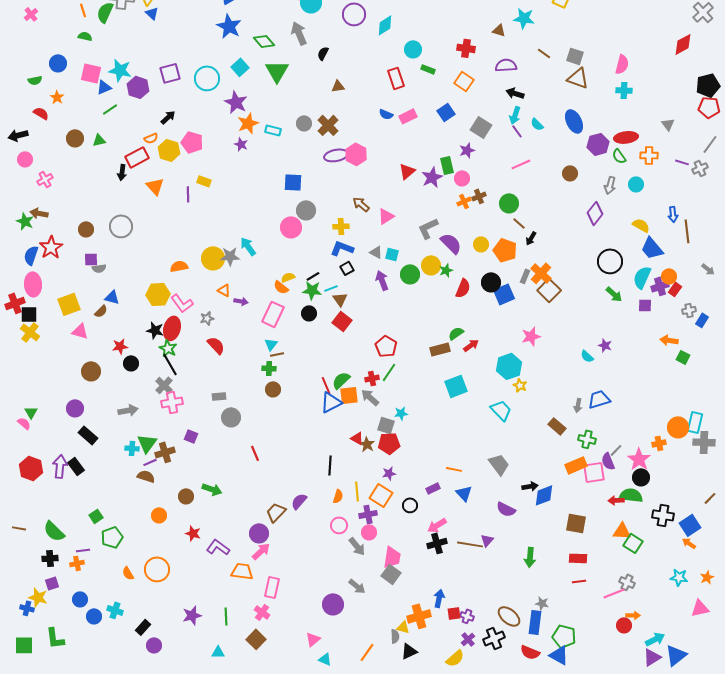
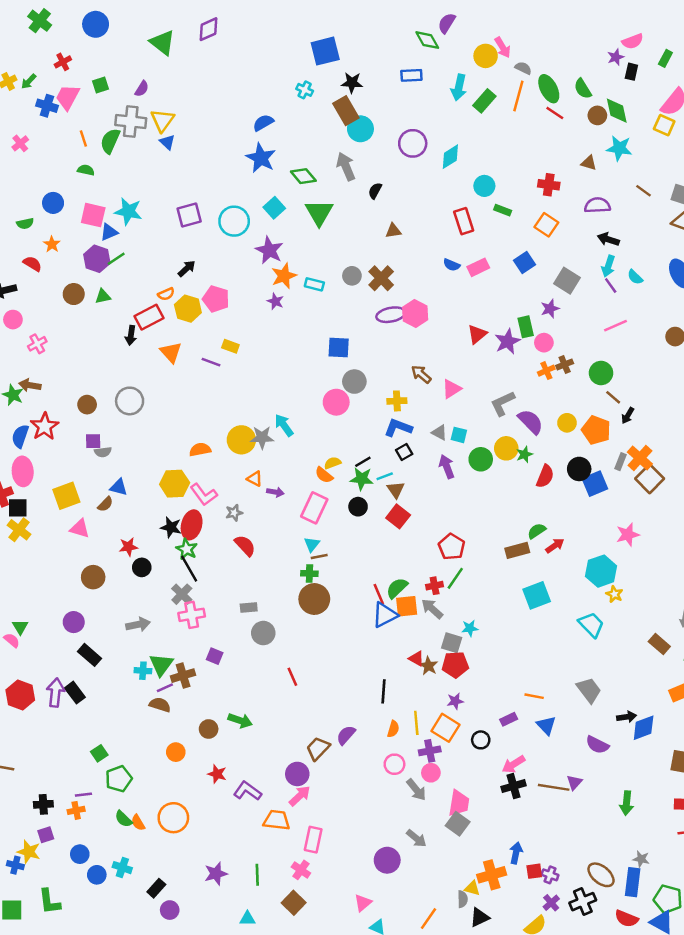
purple hexagon: (138, 87) -> (97, 259), moved
purple line: (188, 194) -> (211, 362), turned -70
brown circle: (273, 389) -> (314, 599), size x1.6
green semicircle: (54, 531) -> (124, 819), moved, size x0.7

